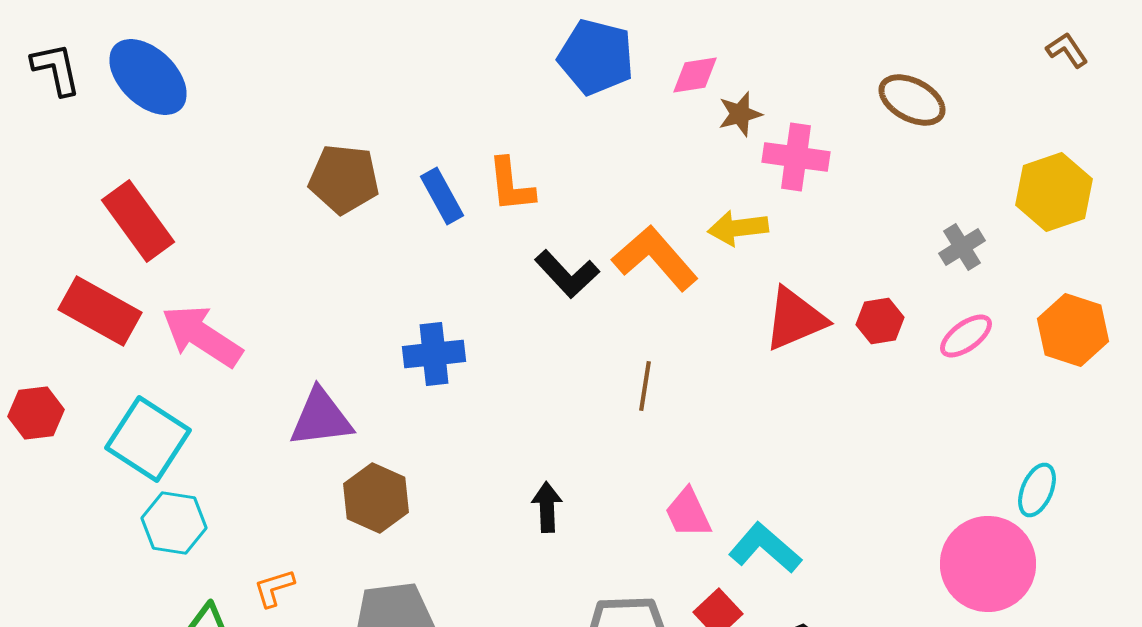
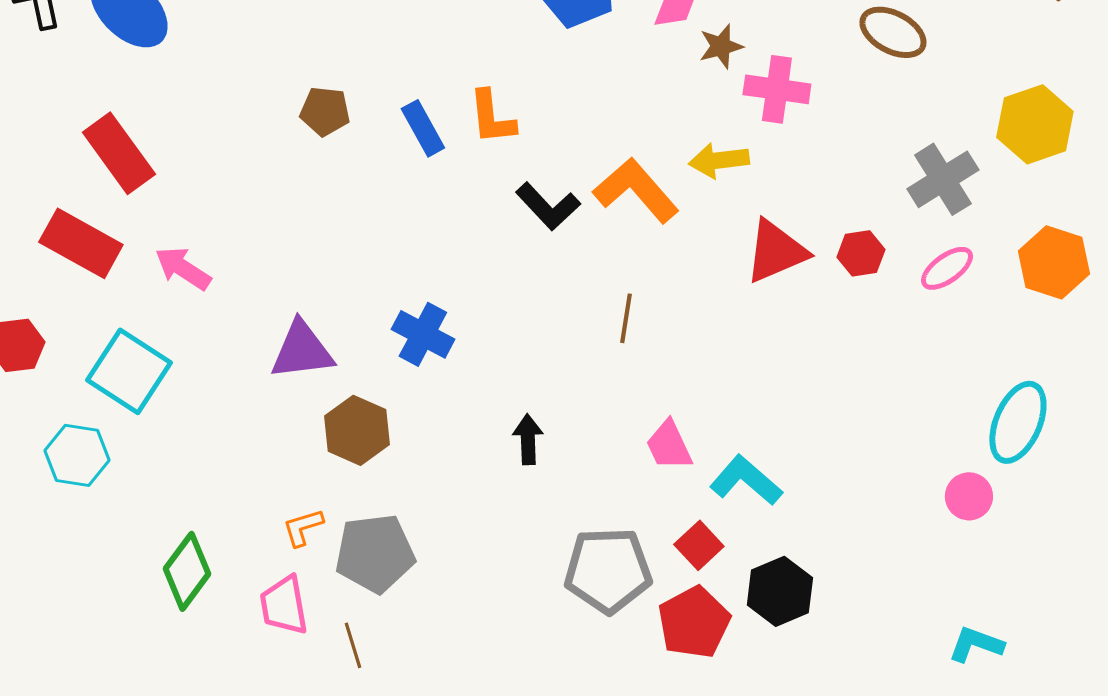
brown pentagon: (344, 179) -> (325, 111), size x0.7
gray cross: (962, 247) -> (943, 179), size x1.5
pink arrow: (202, 336) -> (183, 268), size x0.7
blue cross: (434, 354) -> (423, 334), moved, turned 34
cyan ellipse: (1037, 490) -> (1018, 422), size x1.5
cyan hexagon: (174, 523) -> (77, 455), moved
pink circle: (988, 564) -> (969, 496), size x0.5
orange L-shape: (274, 588) -> (303, 527), moved

